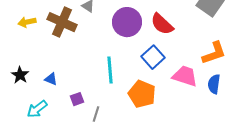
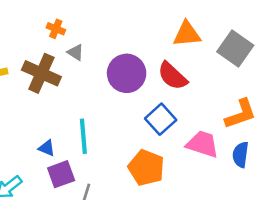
cyan line: (110, 70) -> (83, 136), moved
blue triangle: (51, 79) -> (47, 148), moved
purple square: (77, 99) -> (61, 174), size x1.5

